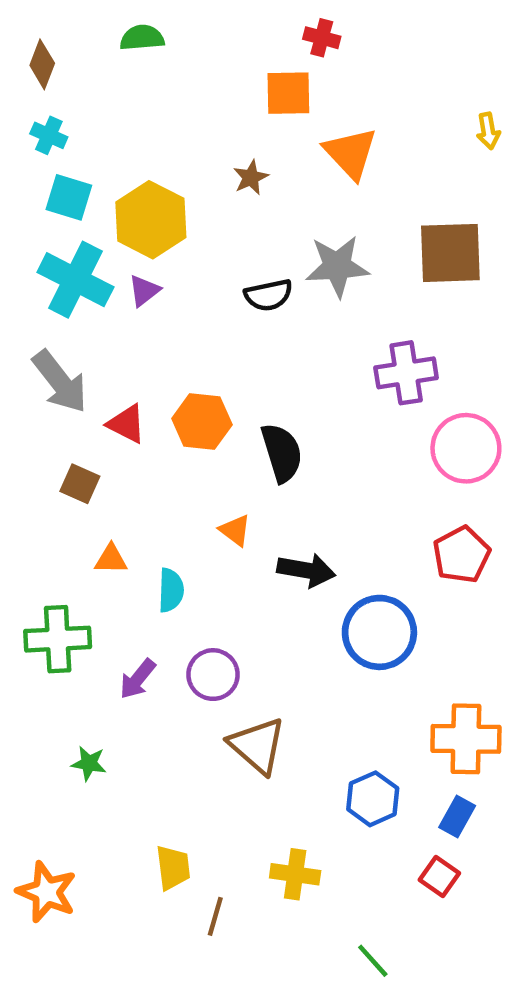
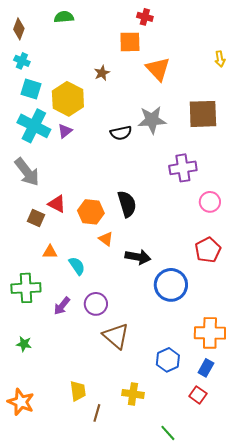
brown star: (251, 178) -> (102, 73), moved
orange hexagon: (202, 422) -> (91, 212), moved
red triangle: (126, 424) -> (57, 204), moved
pink circle: (466, 448) -> (210, 202), size x0.7
cyan semicircle: (171, 590) -> (77, 266), turned -36
green star: (89, 763) -> (24, 344), moved

